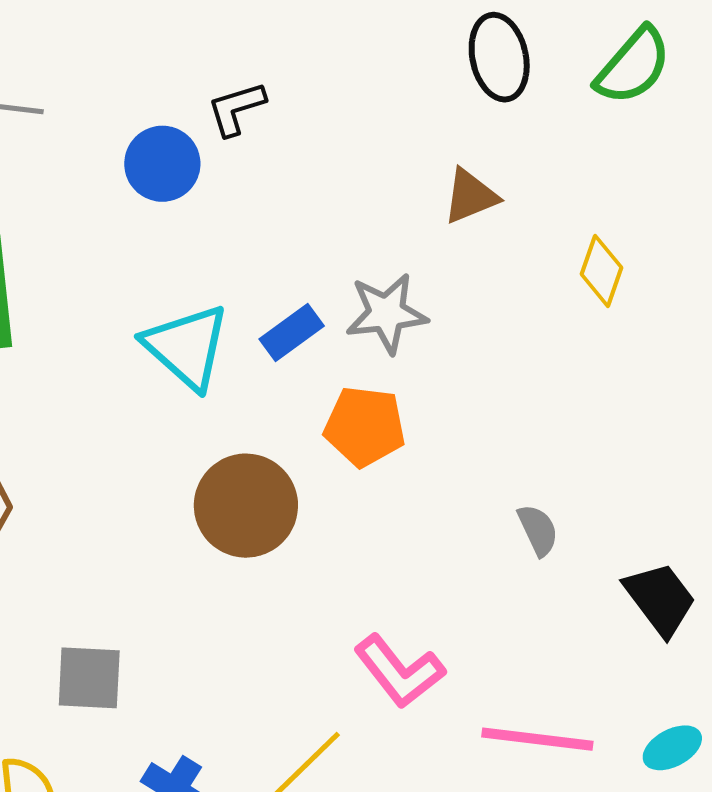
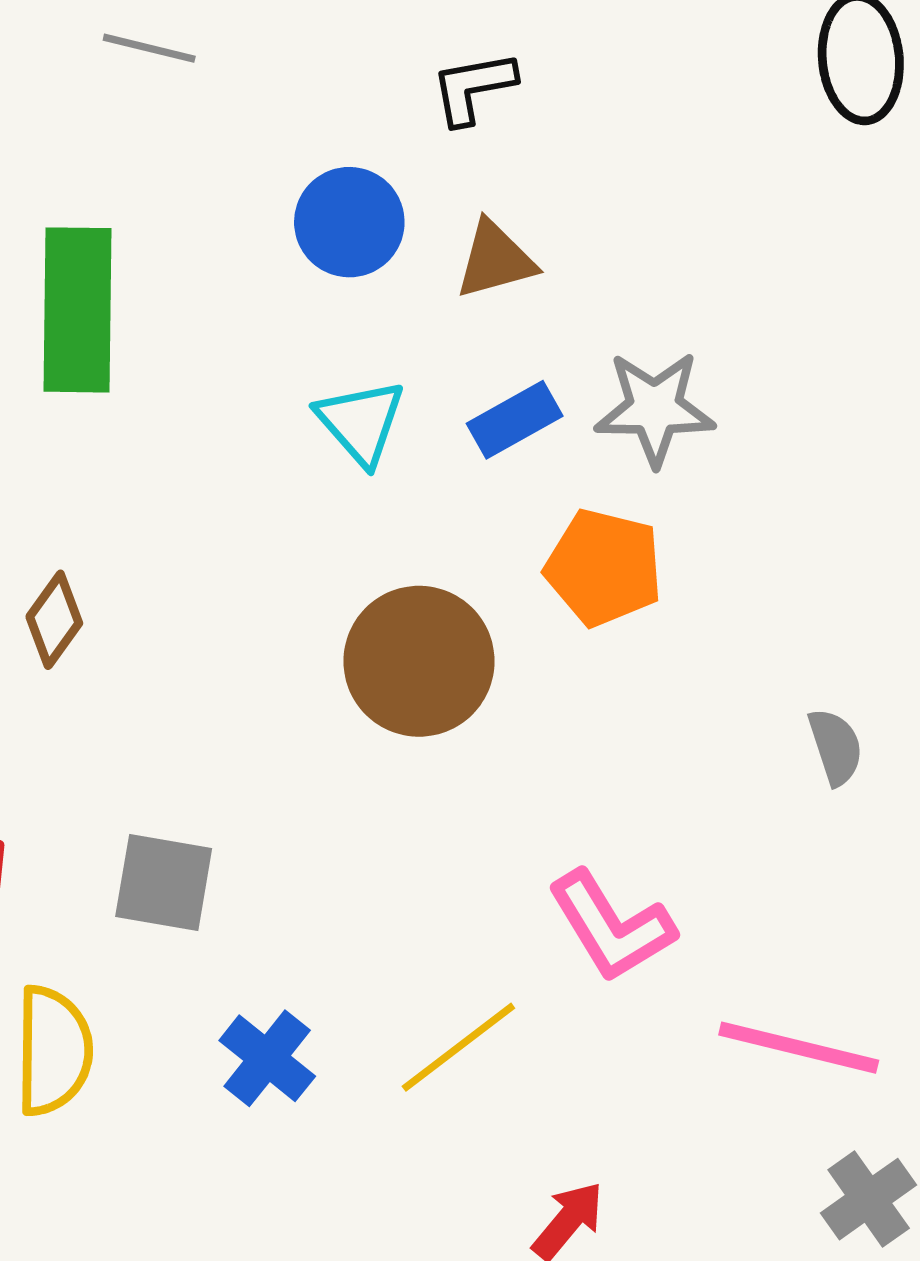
blue circle: (162, 164) -> (349, 222), moved
brown triangle: (470, 196) -> (495, 260), moved
cyan triangle: (187, 347) -> (361, 422), size x0.7

